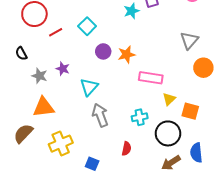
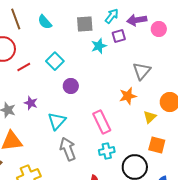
gray triangle: (189, 40) -> (142, 71), moved
orange star: (126, 55) -> (128, 96), moved
pink rectangle: (151, 78) -> (102, 122), moved, turned 55
yellow triangle: (169, 99) -> (150, 117), moved

